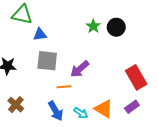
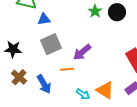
gray square: (47, 61) -> (51, 44), turned -30
brown cross: (16, 105) -> (19, 77), moved
blue arrow: (56, 111) -> (44, 84), moved

